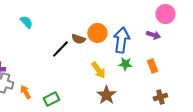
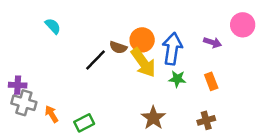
pink circle: (165, 14) -> (243, 25), moved
yellow arrow: (98, 70) -> (143, 63), moved, size x1.4
brown cross: (160, 97) -> (206, 120), moved

